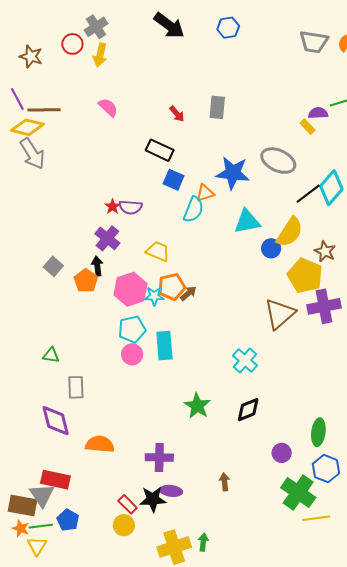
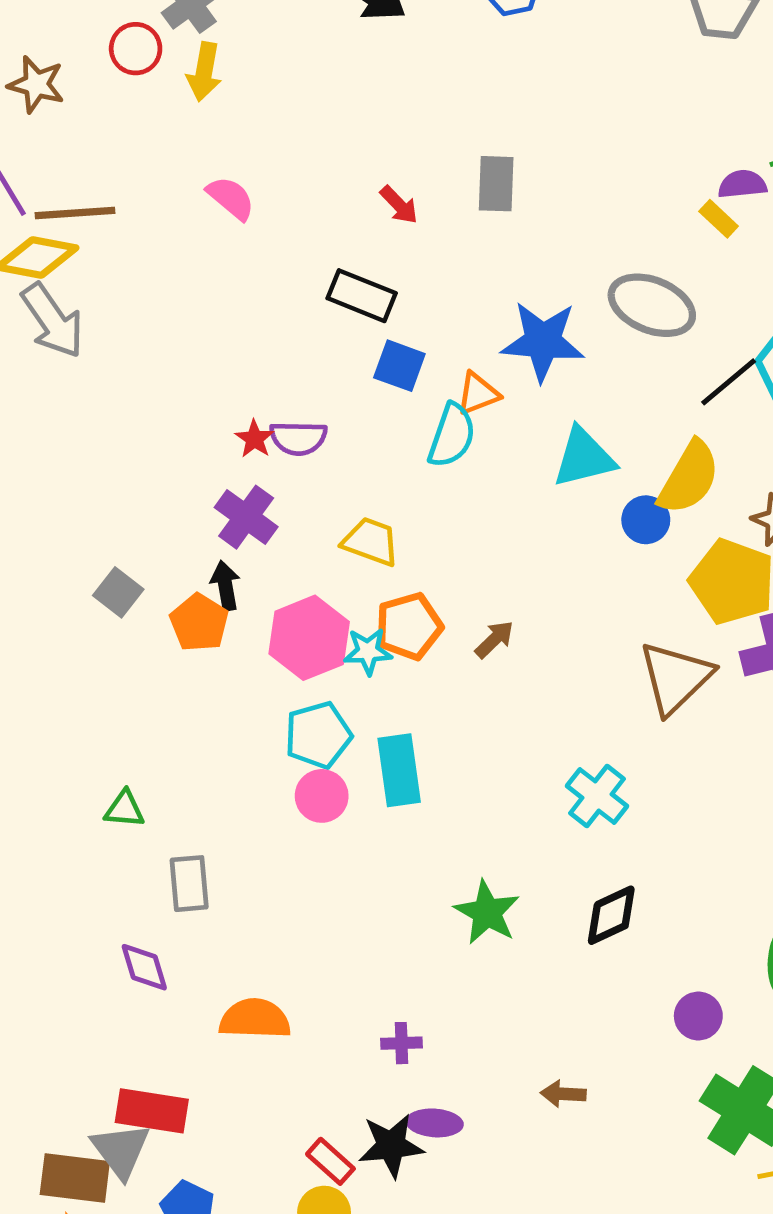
brown arrow: (188, 293) -> (494, 639), moved
purple diamond: (56, 421) -> (144, 967), size x0.7
purple cross: (159, 457) -> (401, 1043), size x0.6
brown arrow: (224, 482) -> (563, 1094), turned -78

